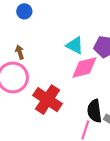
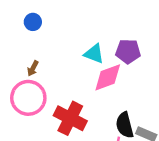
brown arrow: (20, 52) -> (33, 68), turned -128

